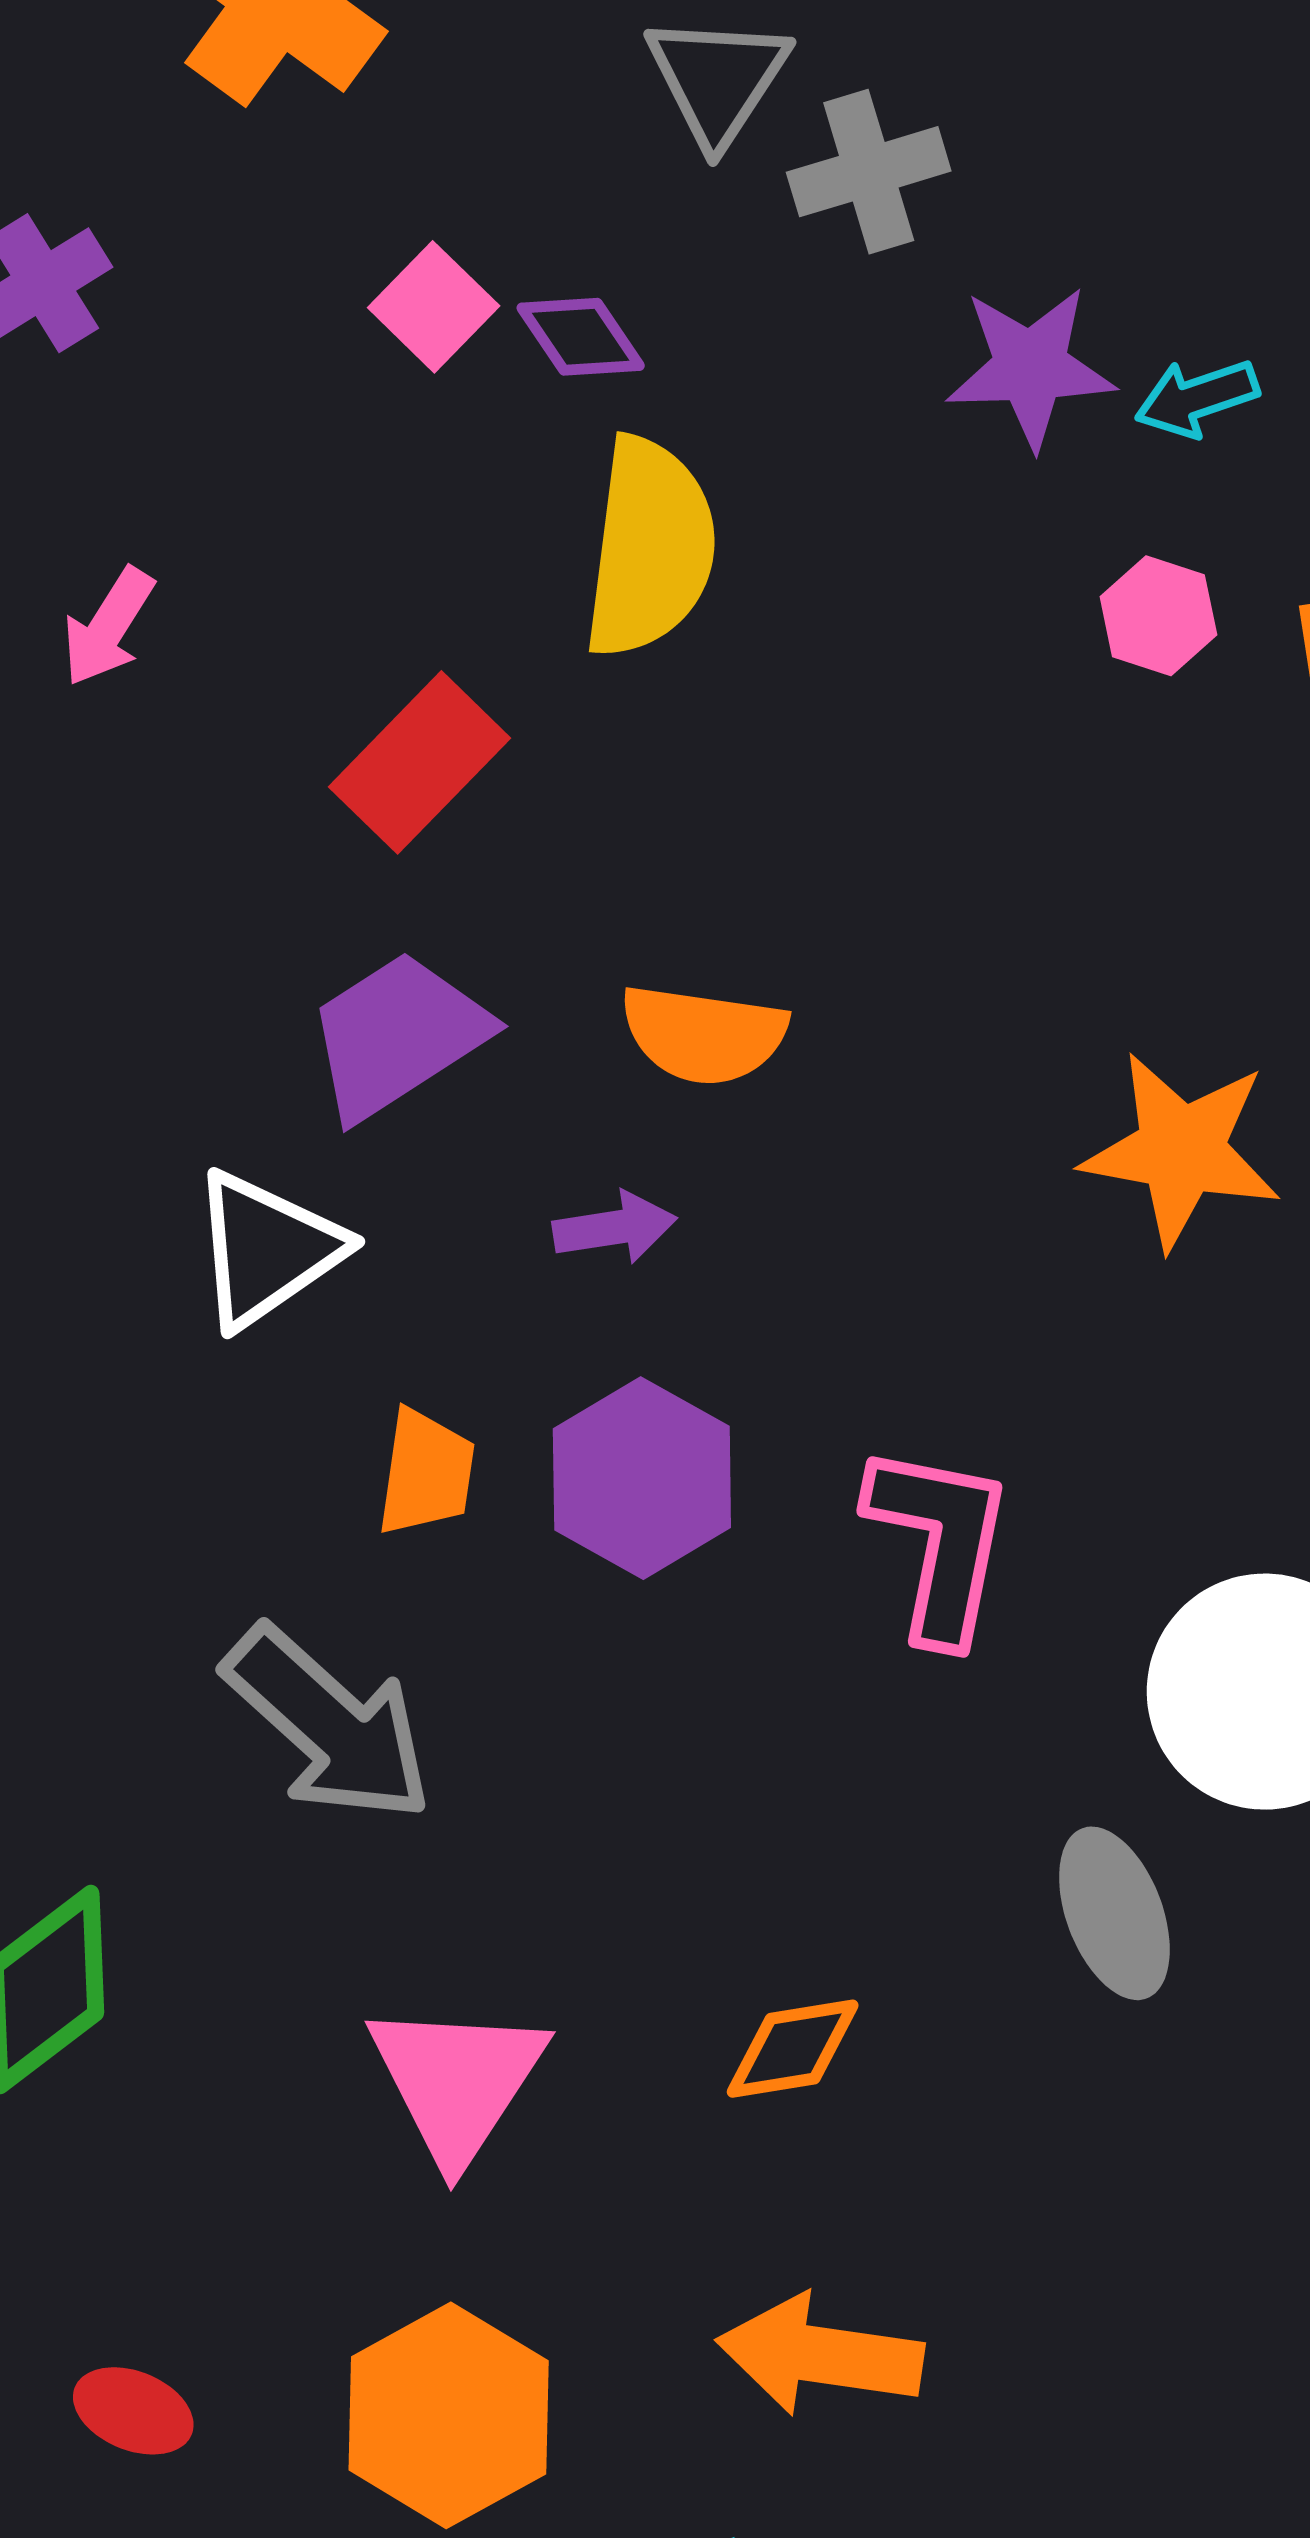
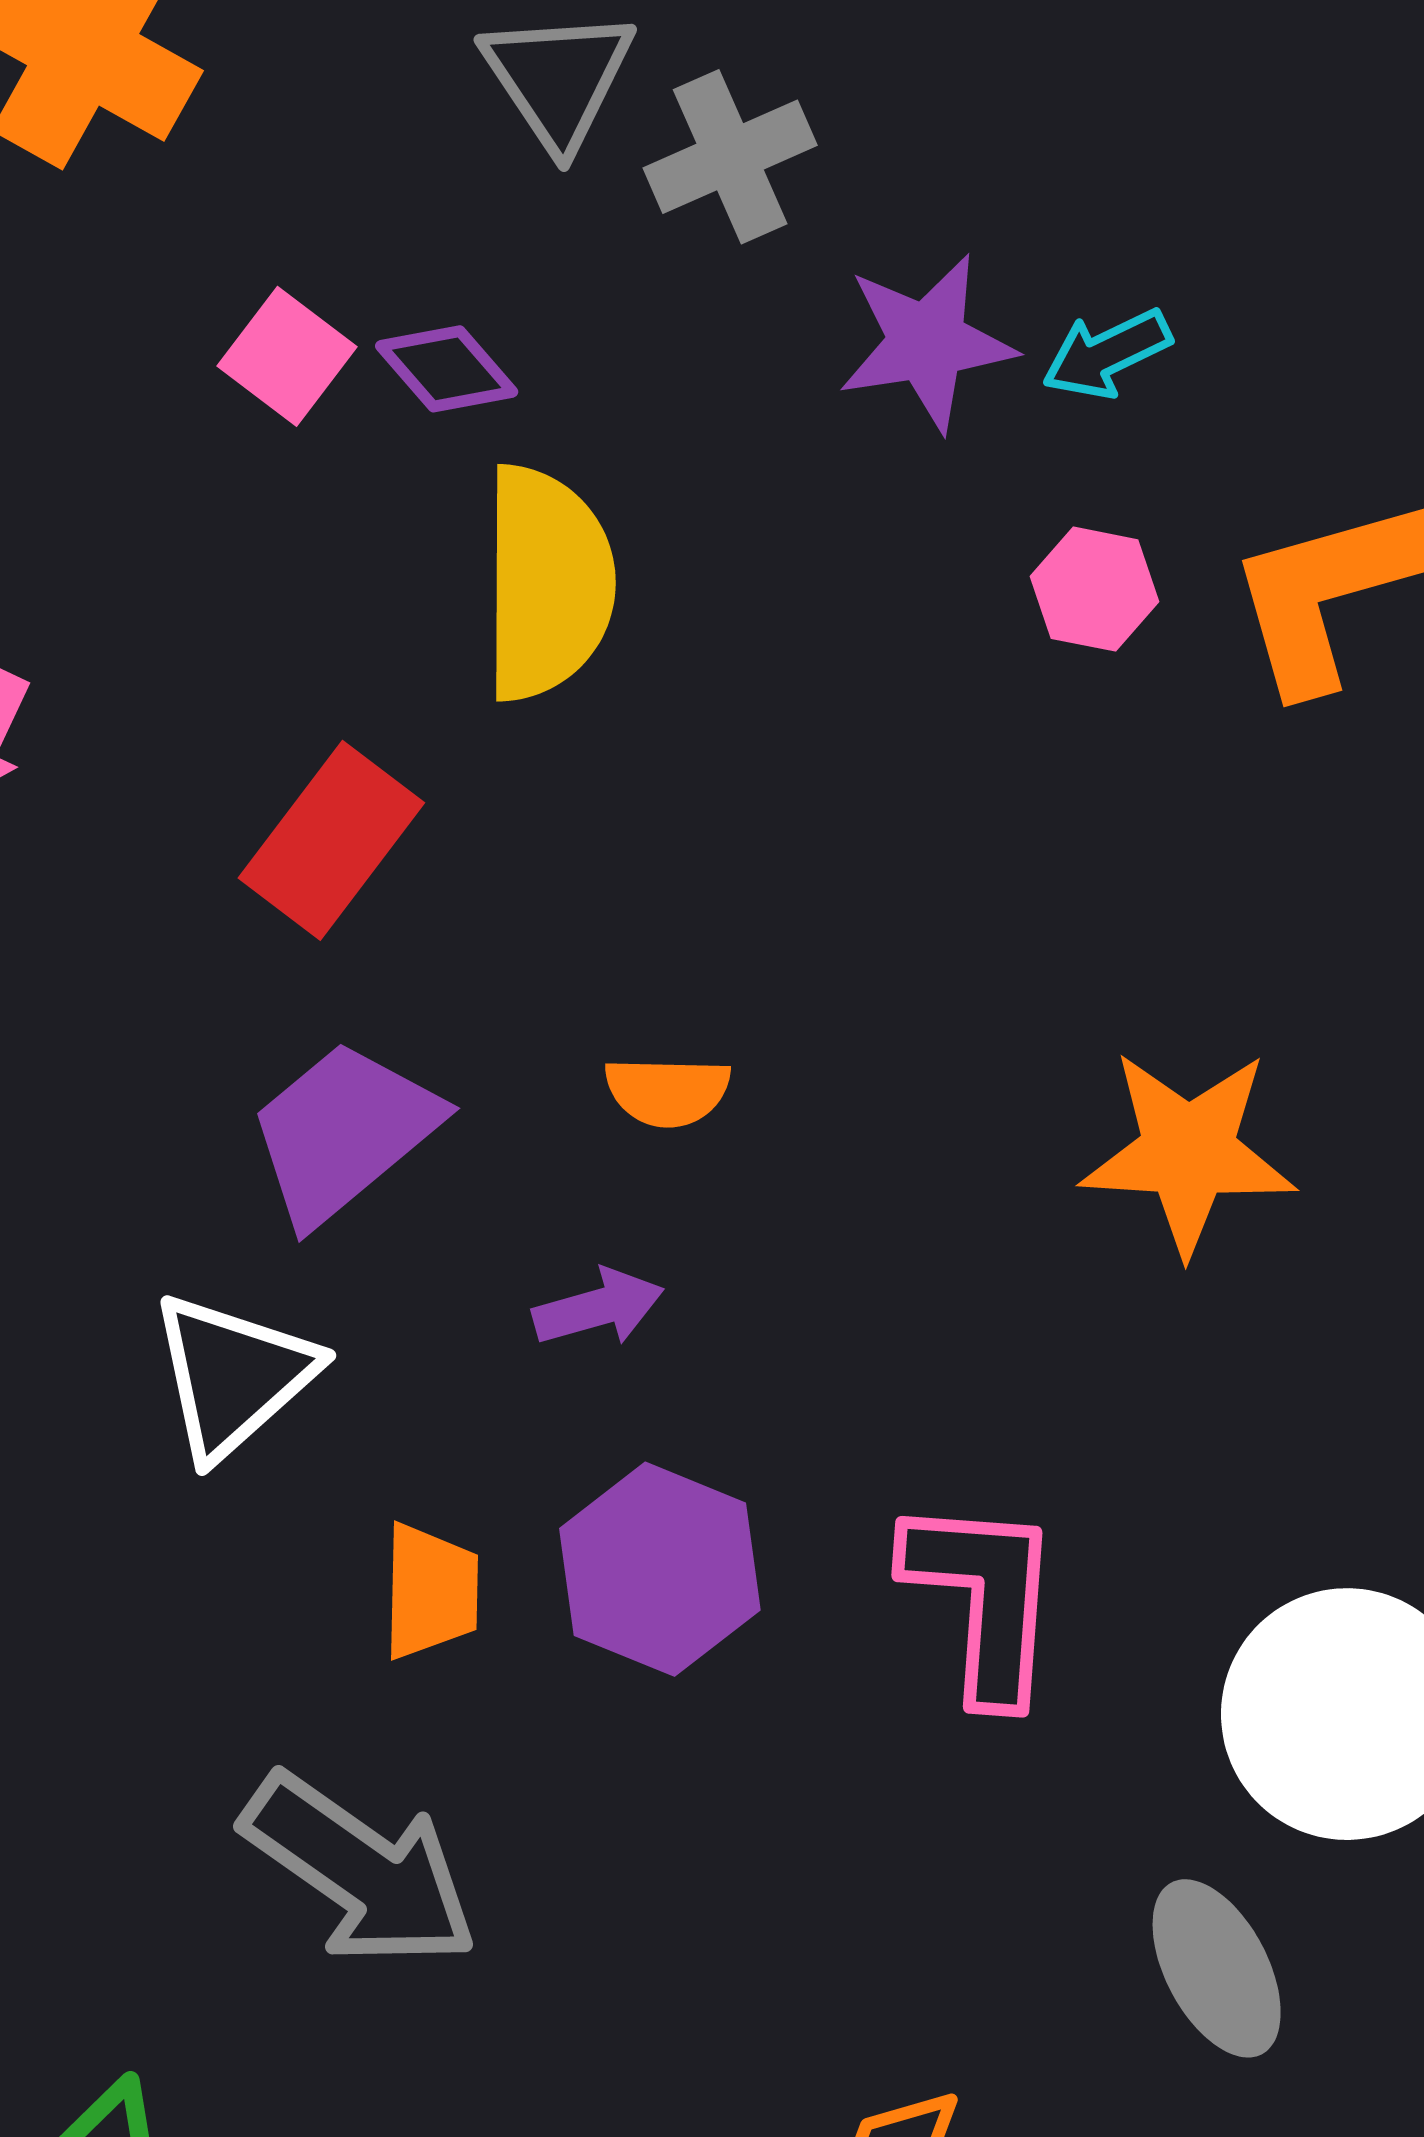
orange semicircle: (704, 1034) -> (668, 1091), size x0.7

